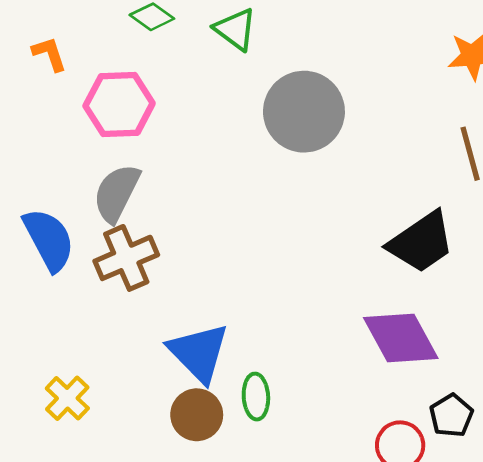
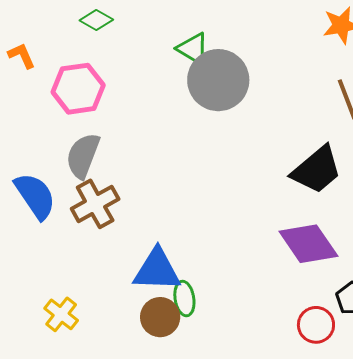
green triangle: (235, 29) -> (193, 49), moved
blue triangle: (199, 353) -> (157, 270), turned -38
green ellipse: (256, 397) -> (184, 299), moved

